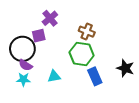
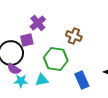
green hexagon: (82, 54) -> (56, 59), moved
cyan star: (23, 79) -> (21, 81), moved

